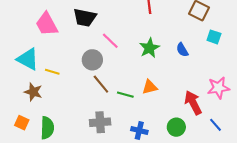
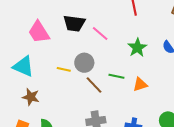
pink line: (110, 41) -> (100, 33), moved
yellow line: (52, 72) -> (64, 69), moved
green line: (125, 95) -> (116, 76), moved

